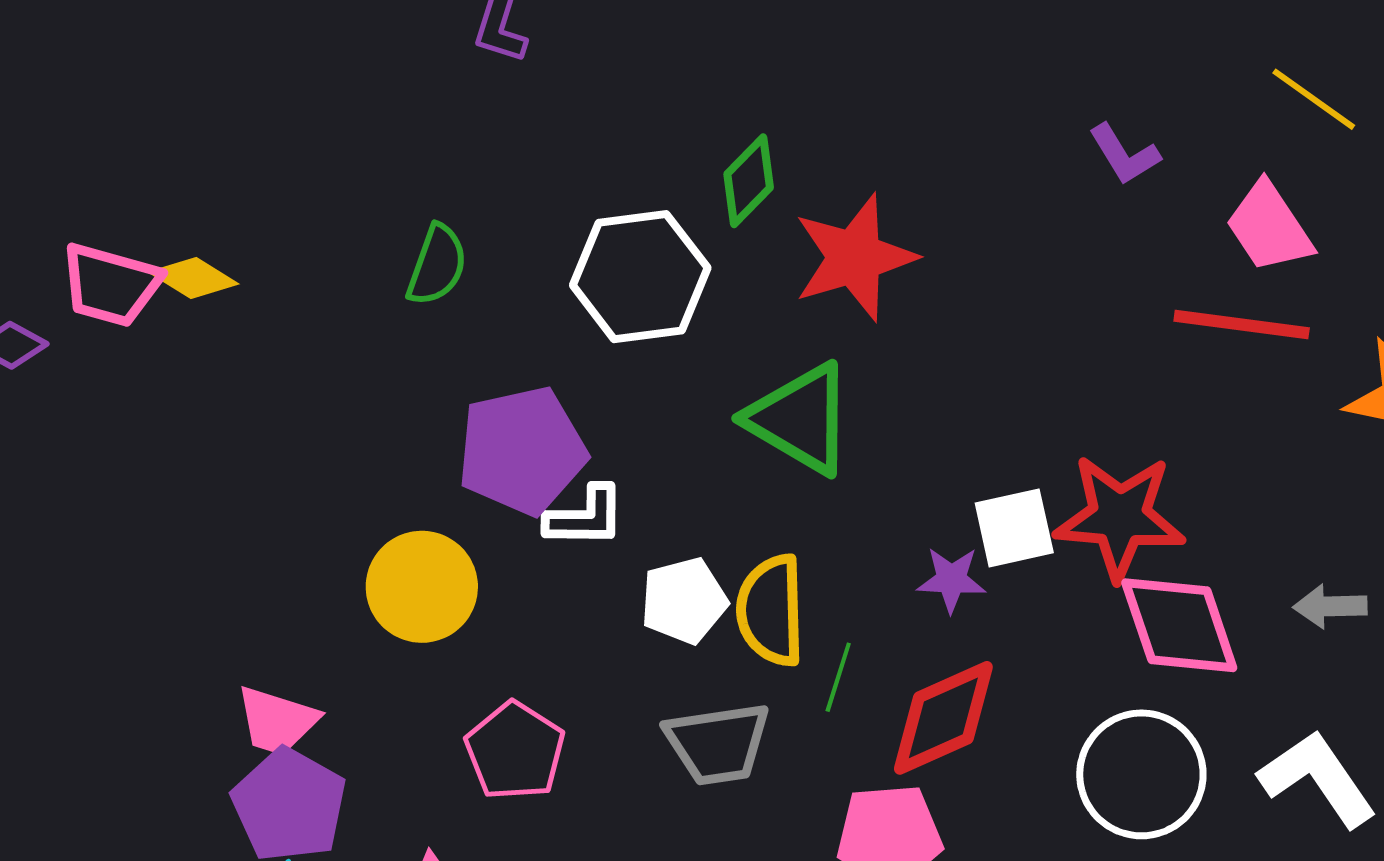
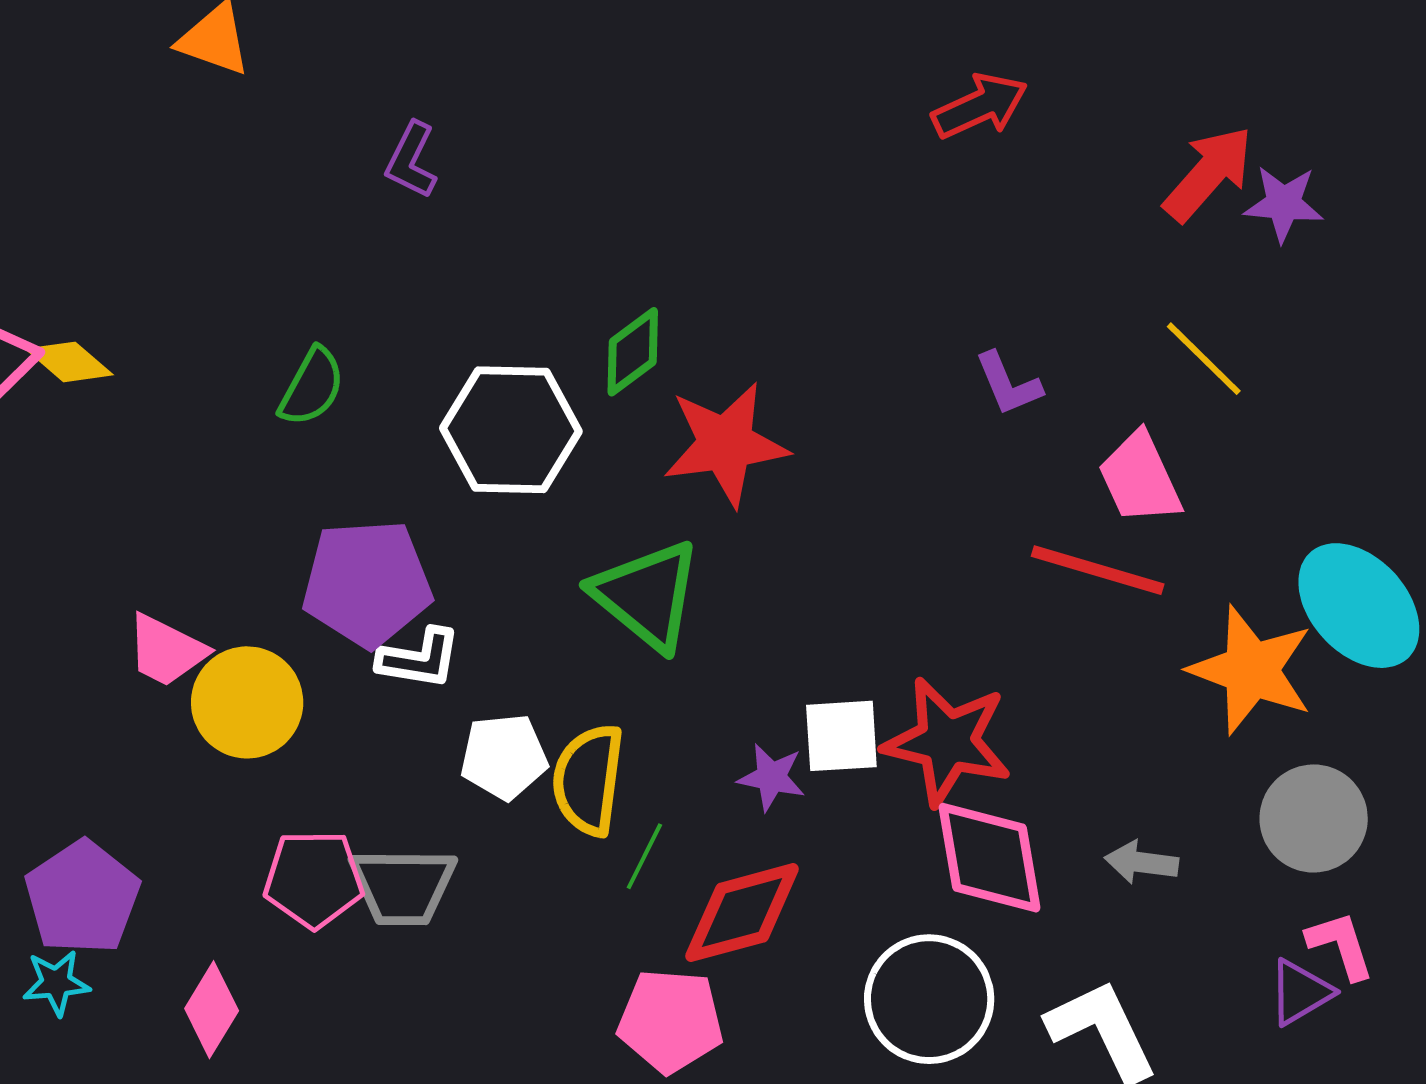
pink trapezoid: (277, 721) -> (166, 650), moved
gray trapezoid: (718, 743) -> (403, 886), moved
pink pentagon: (515, 751) -> (314, 879), turned 30

